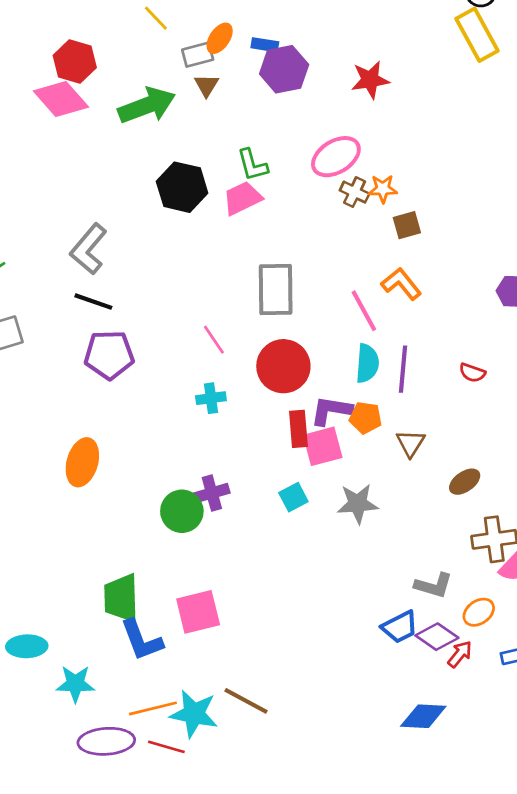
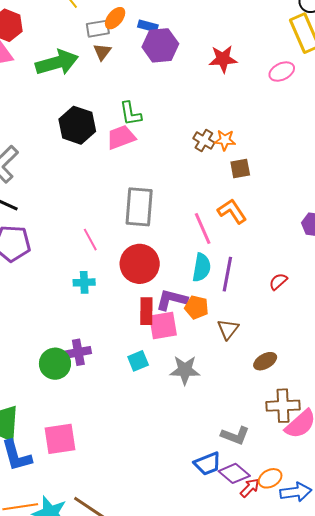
pink ellipse: (336, 157) -> (282, 72), moved, size x0.7
red semicircle: (472, 373) -> (278, 281), turned 114
orange ellipse: (479, 612) -> (270, 478), moved

